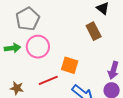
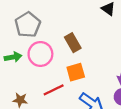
brown rectangle: (94, 31) -> (73, 43), moved
orange square: (70, 65) -> (76, 72), turned -30

